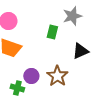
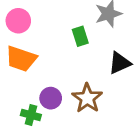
green rectangle: (52, 32) -> (80, 36), turned -32

